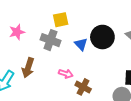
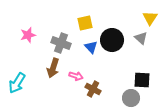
yellow square: (61, 20) -> (85, 23), moved
brown arrow: (28, 68) -> (53, 68), moved

